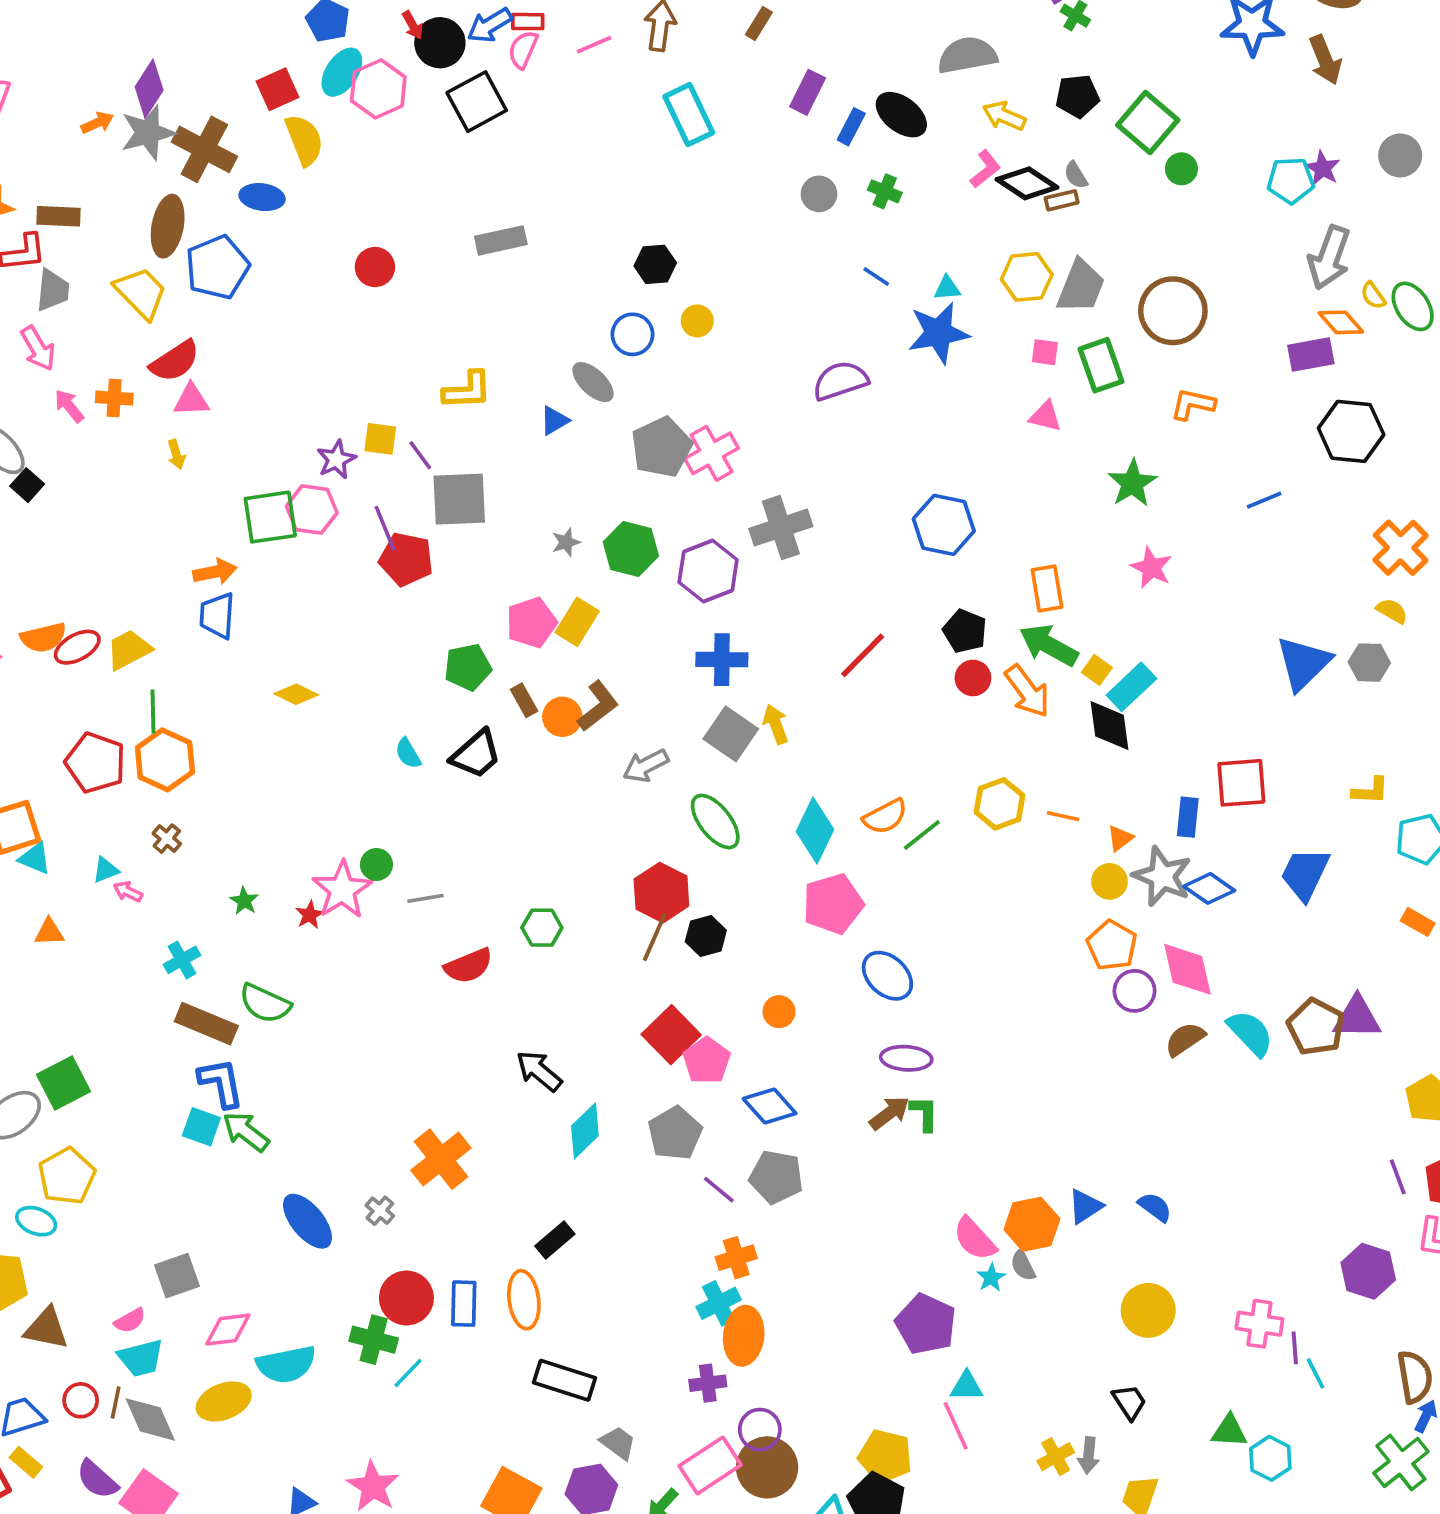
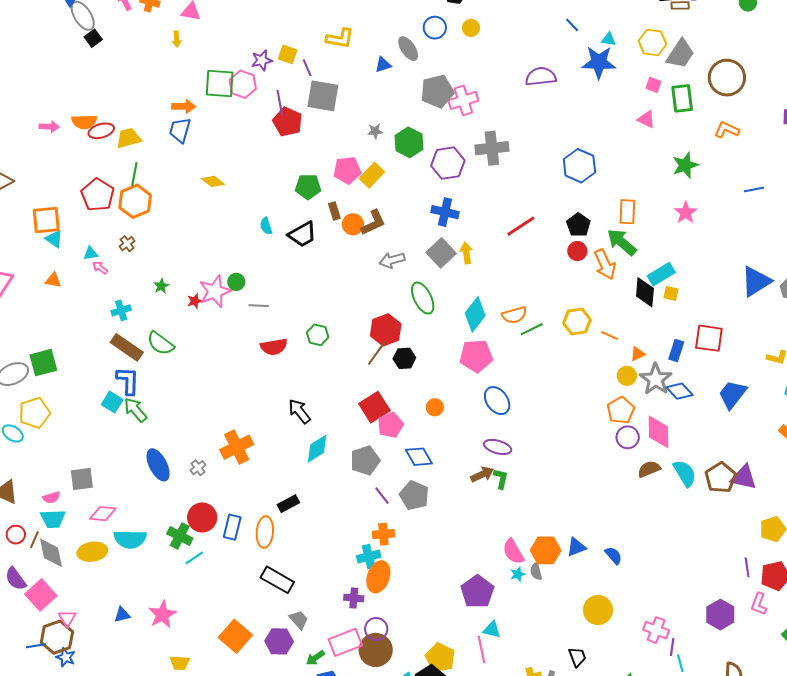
yellow square: (1097, 670) -> (671, 293), moved, turned -35

